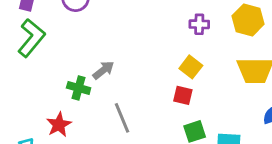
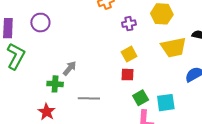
yellow square: (191, 67) -> (129, 54), turned 35
gray line: (122, 118) -> (89, 98), turned -55

